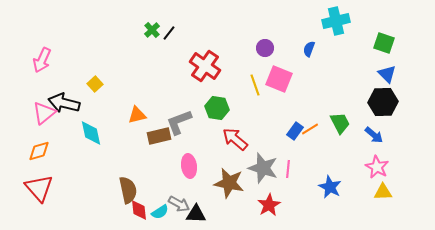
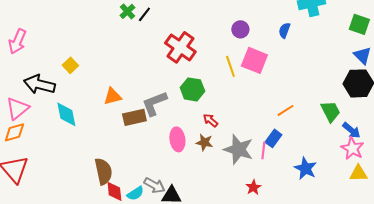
pink triangle: (44, 113) -> (17, 108), moved
green trapezoid: (340, 123) -> (330, 111), moved
blue rectangle: (295, 131) -> (273, 138), moved
blue arrow: (374, 135) -> (351, 130), moved
red arrow: (235, 139) -> (210, 120), size x0.6
pink ellipse: (189, 166) -> (177, 139), moved
brown star: (229, 183) -> (204, 142), moved, size x0.6
red star: (269, 205) -> (253, 187), moved, size x0.7

